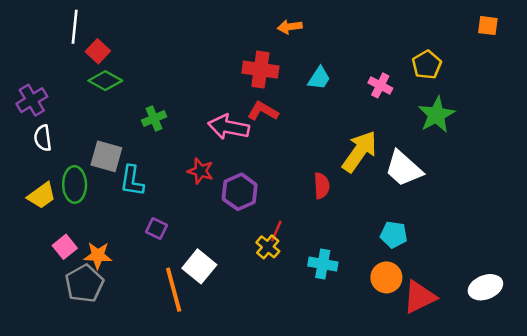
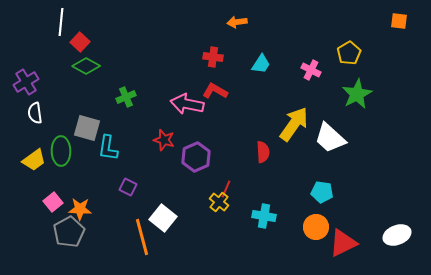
red cross: (260, 70) -> (213, 57), size x0.7

